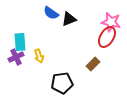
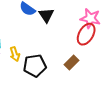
black triangle: (69, 19) -> (46, 15), turned -42
black pentagon: (62, 83) -> (35, 66), moved

